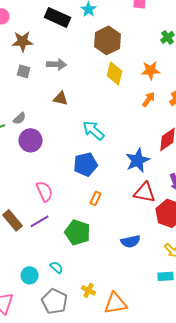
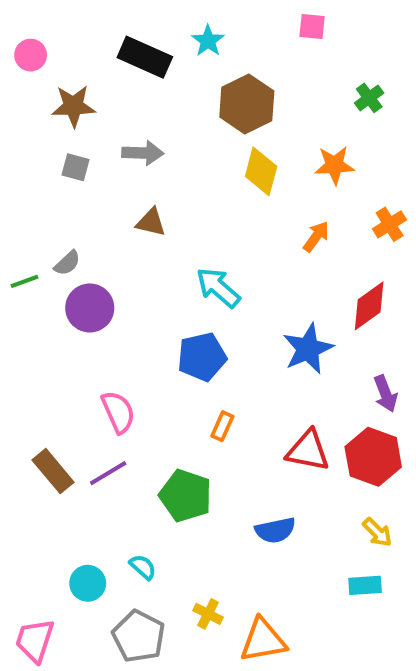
orange arrow: (148, 99) -> (316, 237), moved
red triangle: (144, 192) -> (308, 451), moved
blue semicircle: (130, 241) -> (275, 530), moved

